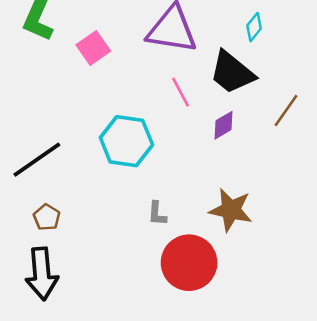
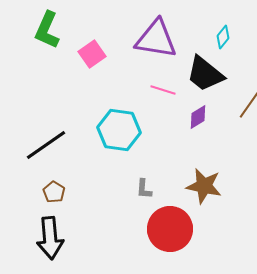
pink line: (180, 92) -> (163, 90), turned -45

